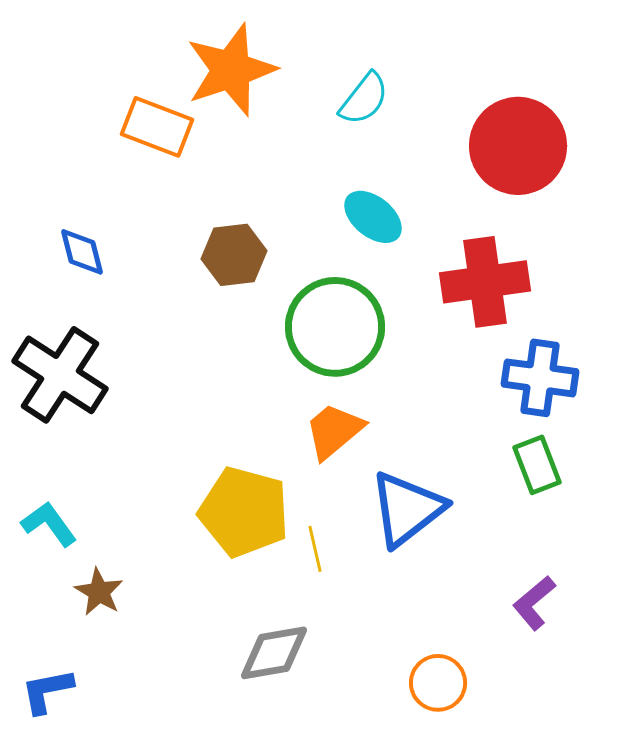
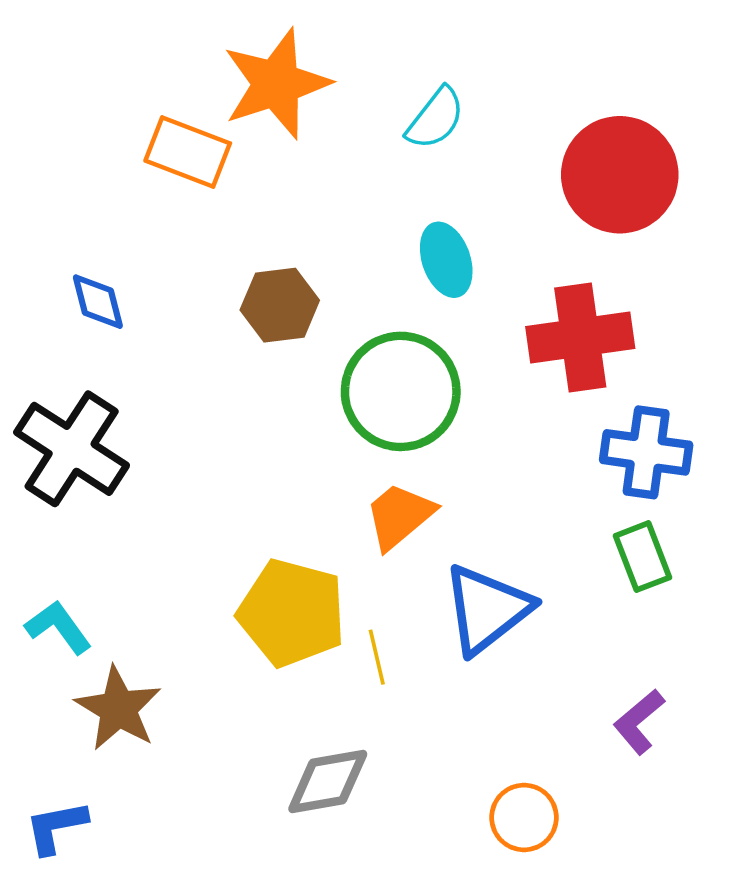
cyan ellipse: (373, 217) -> (446, 260), turned 32
brown star: (99, 592) -> (118, 709), size x1.5

